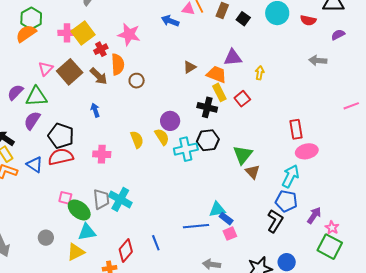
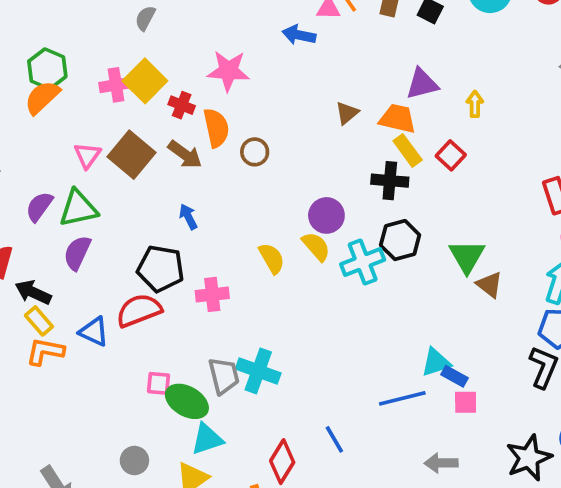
red cross: (101, 49) -> (182, 105), turned -32
black pentagon: (61, 136) -> (161, 269), moved
pink square: (230, 234) -> (466, 402), turned 32

